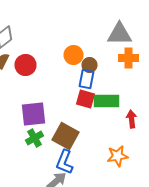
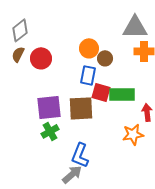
blue rectangle: (86, 79) -> (88, 75), moved
brown square: (66, 136) -> (81, 108), moved, turned -32
orange star: (118, 156) -> (133, 134), moved

